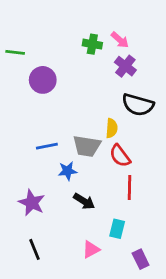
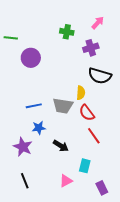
pink arrow: (120, 40) -> (98, 23), moved, turned -88
purple cross: (125, 66) -> (91, 48), turned 35
blue star: (68, 171) -> (39, 128), moved
red line: (130, 187) -> (94, 136), turned -36

